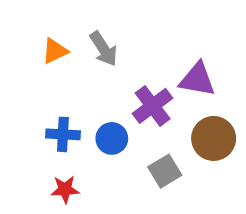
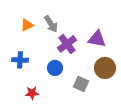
purple cross: (153, 106) -> (67, 44), moved
blue cross: (63, 134) -> (20, 60), moved
gray square: (165, 171) -> (81, 84), turned -35

